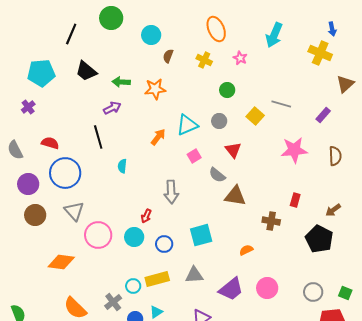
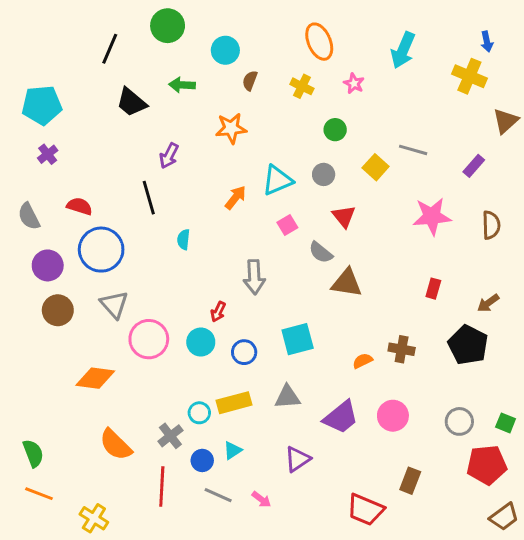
cyan pentagon: (41, 73) -> (42, 105), moved
green arrow: (121, 82) -> (182, 85), moved
purple arrow: (112, 108) -> (169, 156), turned 144
brown cross: (271, 221) -> (402, 349), moved

